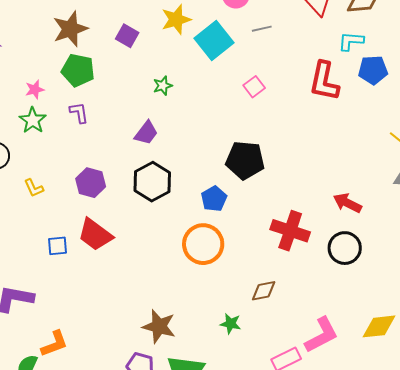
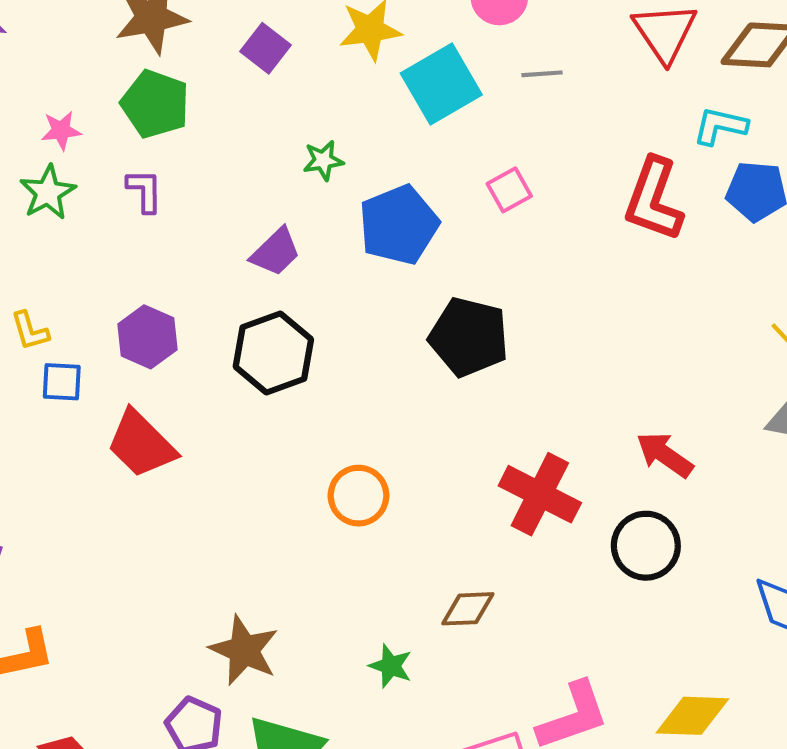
blue pentagon: (214, 199) -> (399, 225), moved, size x1.5
orange circle: (203, 244) -> (359, 496), size x0.7
blue square: (58, 246) -> (62, 382), moved

